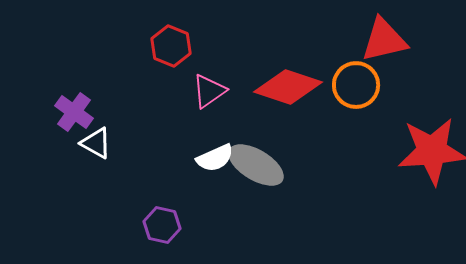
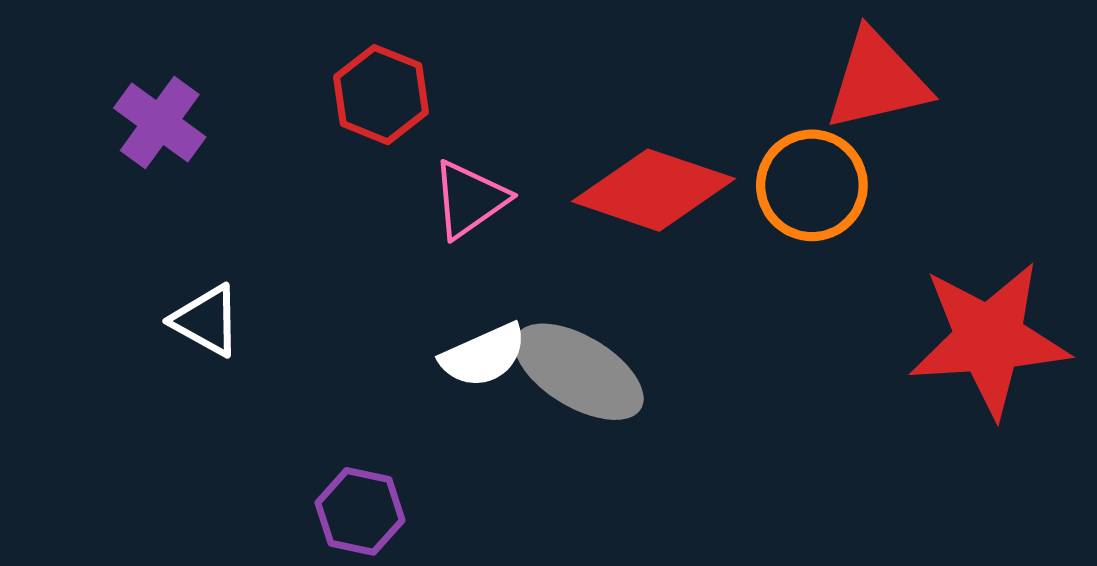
purple cross: (74, 112) -> (160, 122), moved

